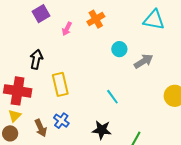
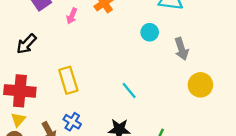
cyan circle: (119, 49) -> (150, 32), moved
black arrow: (36, 59) -> (26, 44), moved, turned -144
gray arrow: (143, 61) -> (182, 49), moved, turned 108

